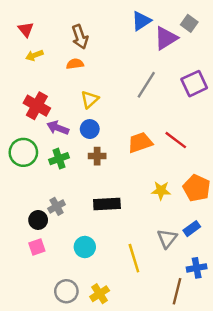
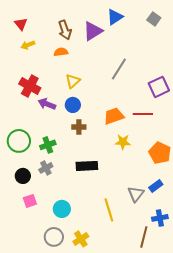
purple triangle: (166, 38) -> (93, 31), moved
purple square: (194, 84) -> (159, 87), moved
red line: (176, 140) -> (143, 114), turned -36
green circle: (23, 152) -> (19, 141), moved
green cross: (59, 159) -> (48, 145), moved
yellow star: (161, 190) -> (123, 142), moved
black circle: (38, 220) -> (23, 176), moved
cyan circle: (85, 247) -> (62, 209), moved

